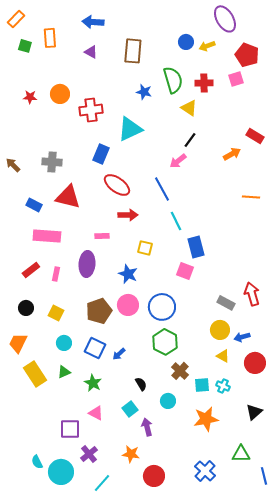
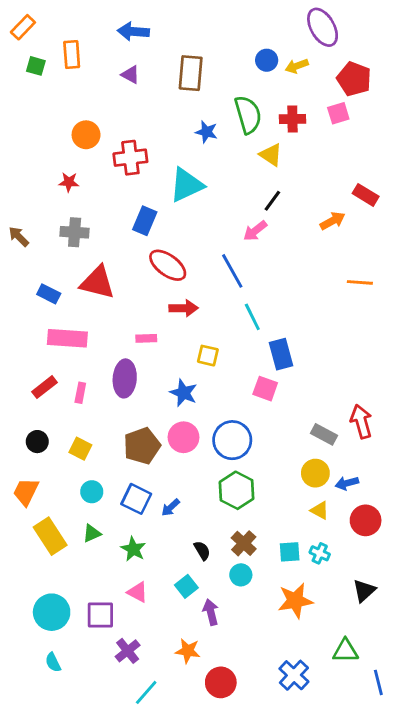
red star: (30, 97) -> (69, 182), moved
brown cross: (180, 371) -> (244, 543), moved
cyan circle: (61, 472) -> (52, 612), moved

